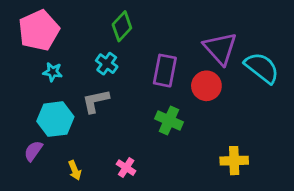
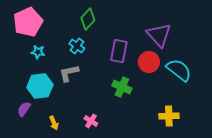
cyan semicircle: (262, 68) -> (179, 70), moved

